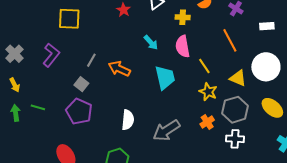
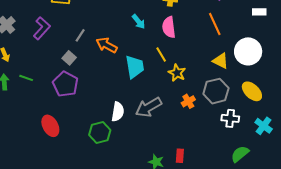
white rectangle: (267, 26) -> (259, 12), moved
yellow line: (204, 66) -> (161, 55), moved
cyan trapezoid: (165, 77) -> (135, 67), moved
yellow star: (208, 92) -> (177, 73), moved
white semicircle: (128, 120) -> (118, 112), moved
white cross: (235, 139) -> (230, 118), moved

